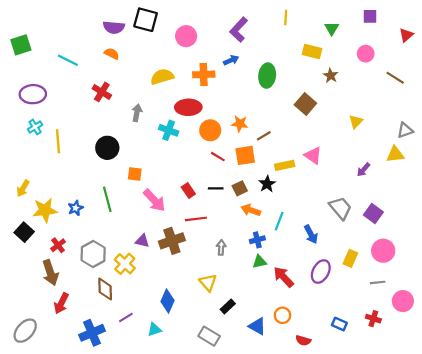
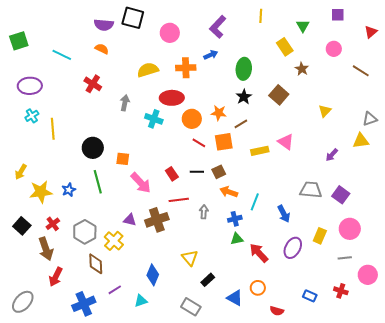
yellow rectangle: (312, 51) -> (285, 47), turned 42
black circle: (107, 148) -> (93, 148), moved
black star: (267, 184) -> (244, 97), moved
gray trapezoid: (340, 208) -> (311, 190), turned -45
black square: (24, 232) -> (22, 226), moved
gray arrow: (221, 247) -> (204, 212), moved

